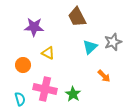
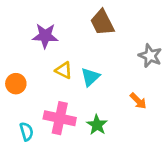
gray star: (113, 42) -> (150, 56), turned -30
cyan triangle: (90, 47) -> (90, 77), moved
orange circle: (23, 65) -> (16, 84), moved

